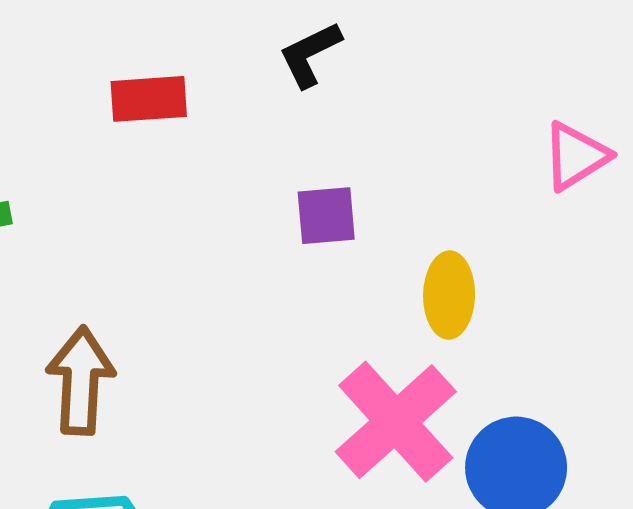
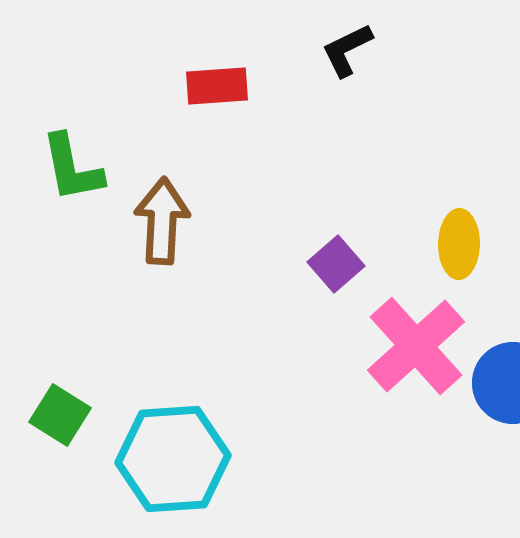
purple square: (326, 216) -> (336, 264), moved, turned -36
brown arrow: (80, 381) -> (162, 221), moved

